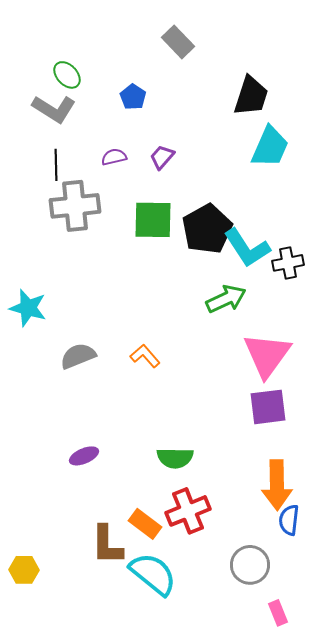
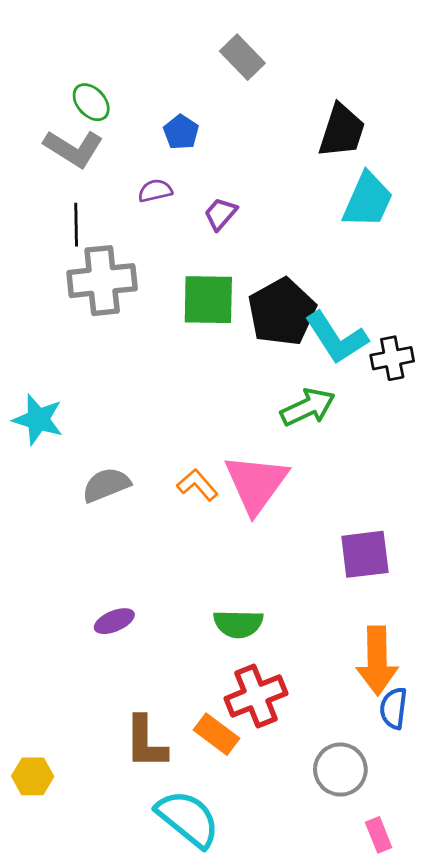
purple semicircle: (114, 157) -> (155, 191), moved
pink triangle: (267, 355) -> (256, 484), moved
orange rectangle: (145, 524) -> (216, 734), moved
cyan semicircle: (153, 574) -> (188, 819), moved

